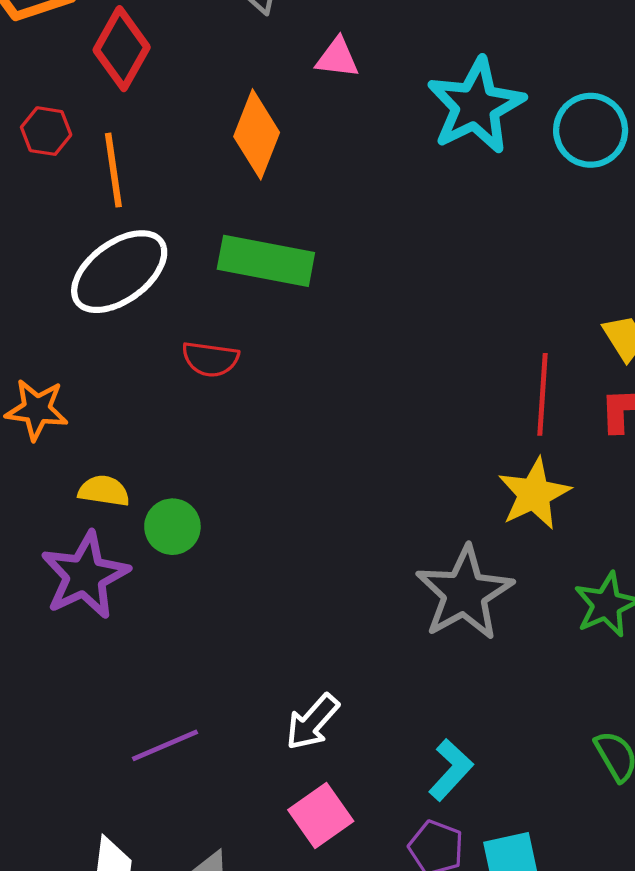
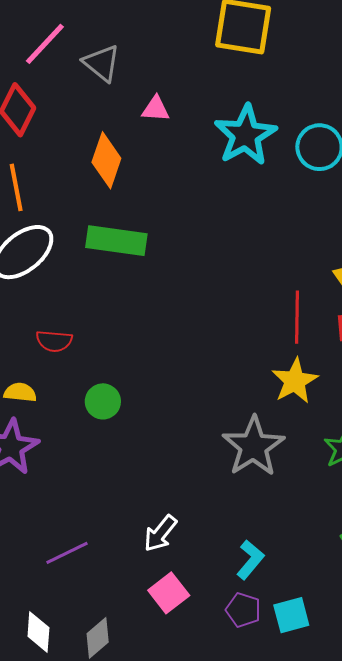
red semicircle: (210, 359) -> (54, 341), moved
green circle: (172, 527) -> (103, 401), moved

